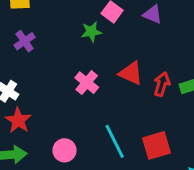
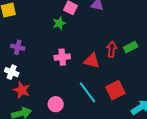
purple cross: (25, 41) -> (18, 47), moved, turned -32
red triangle: (131, 73) -> (92, 61), moved
pink cross: (87, 83) -> (62, 57), turned -35

